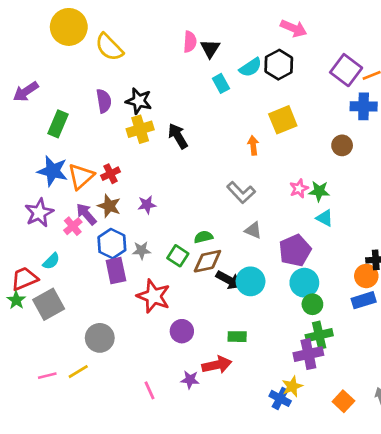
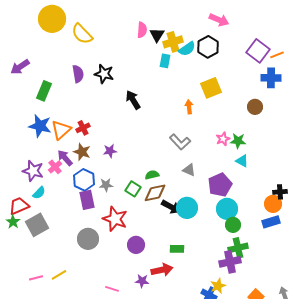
cyan rectangle: (221, 83) -> (165, 61), turned 40
yellow cross: (140, 129) -> (173, 42), moved
purple star: (39, 213) -> (33, 171), moved, turned -30
gray circle: (100, 338) -> (88, 239), moved
pink line: (150, 390) -> (112, 289), turned -48

